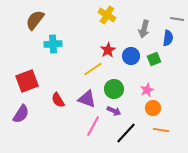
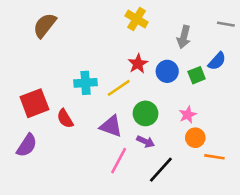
blue semicircle: (168, 38) -> (217, 61), moved, turned 35
cyan cross: (53, 44) -> (86, 83), moved
red semicircle: (58, 100) -> (65, 119), moved
orange line: (161, 130) -> (214, 157), moved

